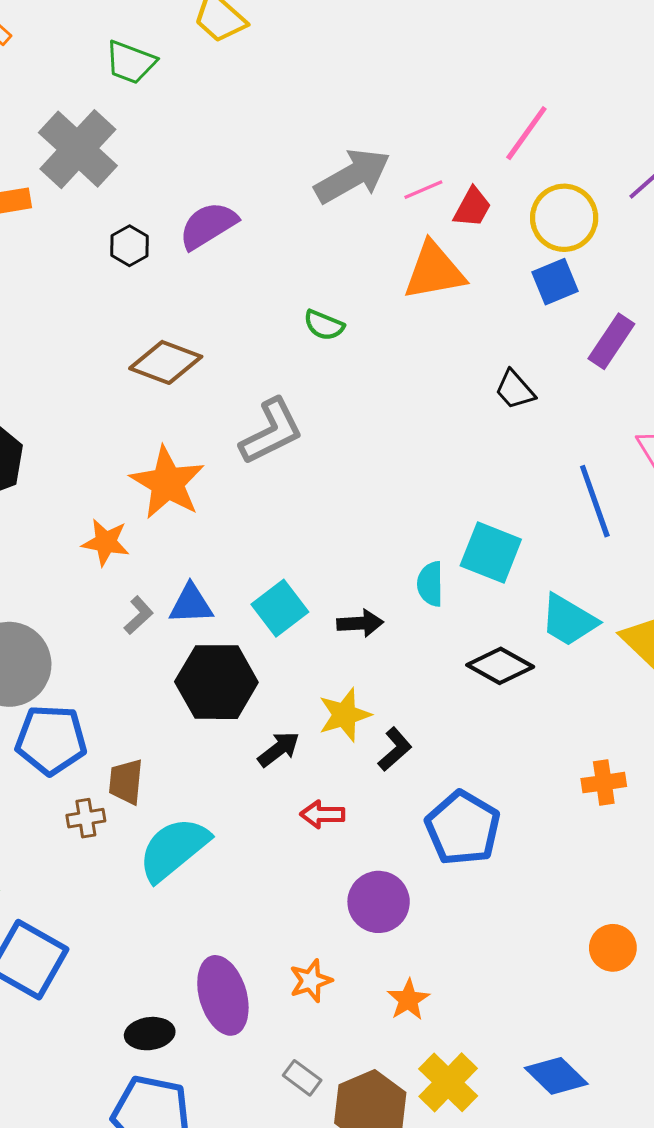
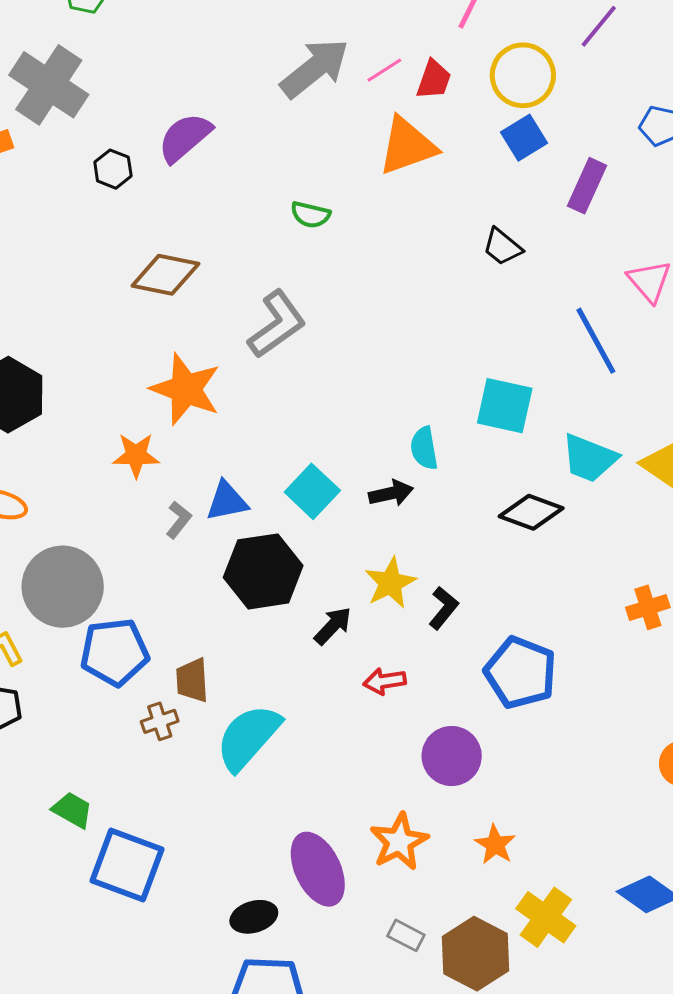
cyan semicircle: (430, 584) -> (424, 448), moved
orange star: (311, 981) -> (399, 842), size x1.4

